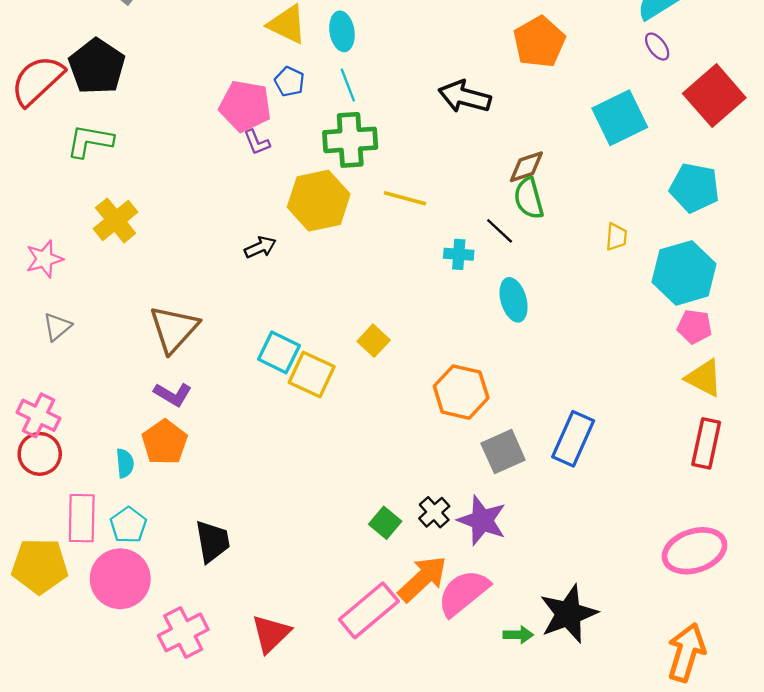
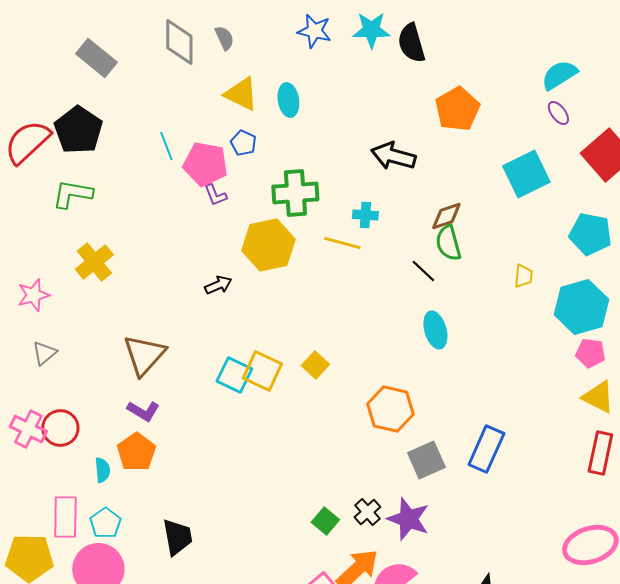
cyan line: (348, 85) -> (166, 146), moved
cyan cross: (459, 254) -> (365, 215), moved
yellow square: (312, 375) -> (262, 371), moved
red circle: (40, 454) -> (60, 428), moved

